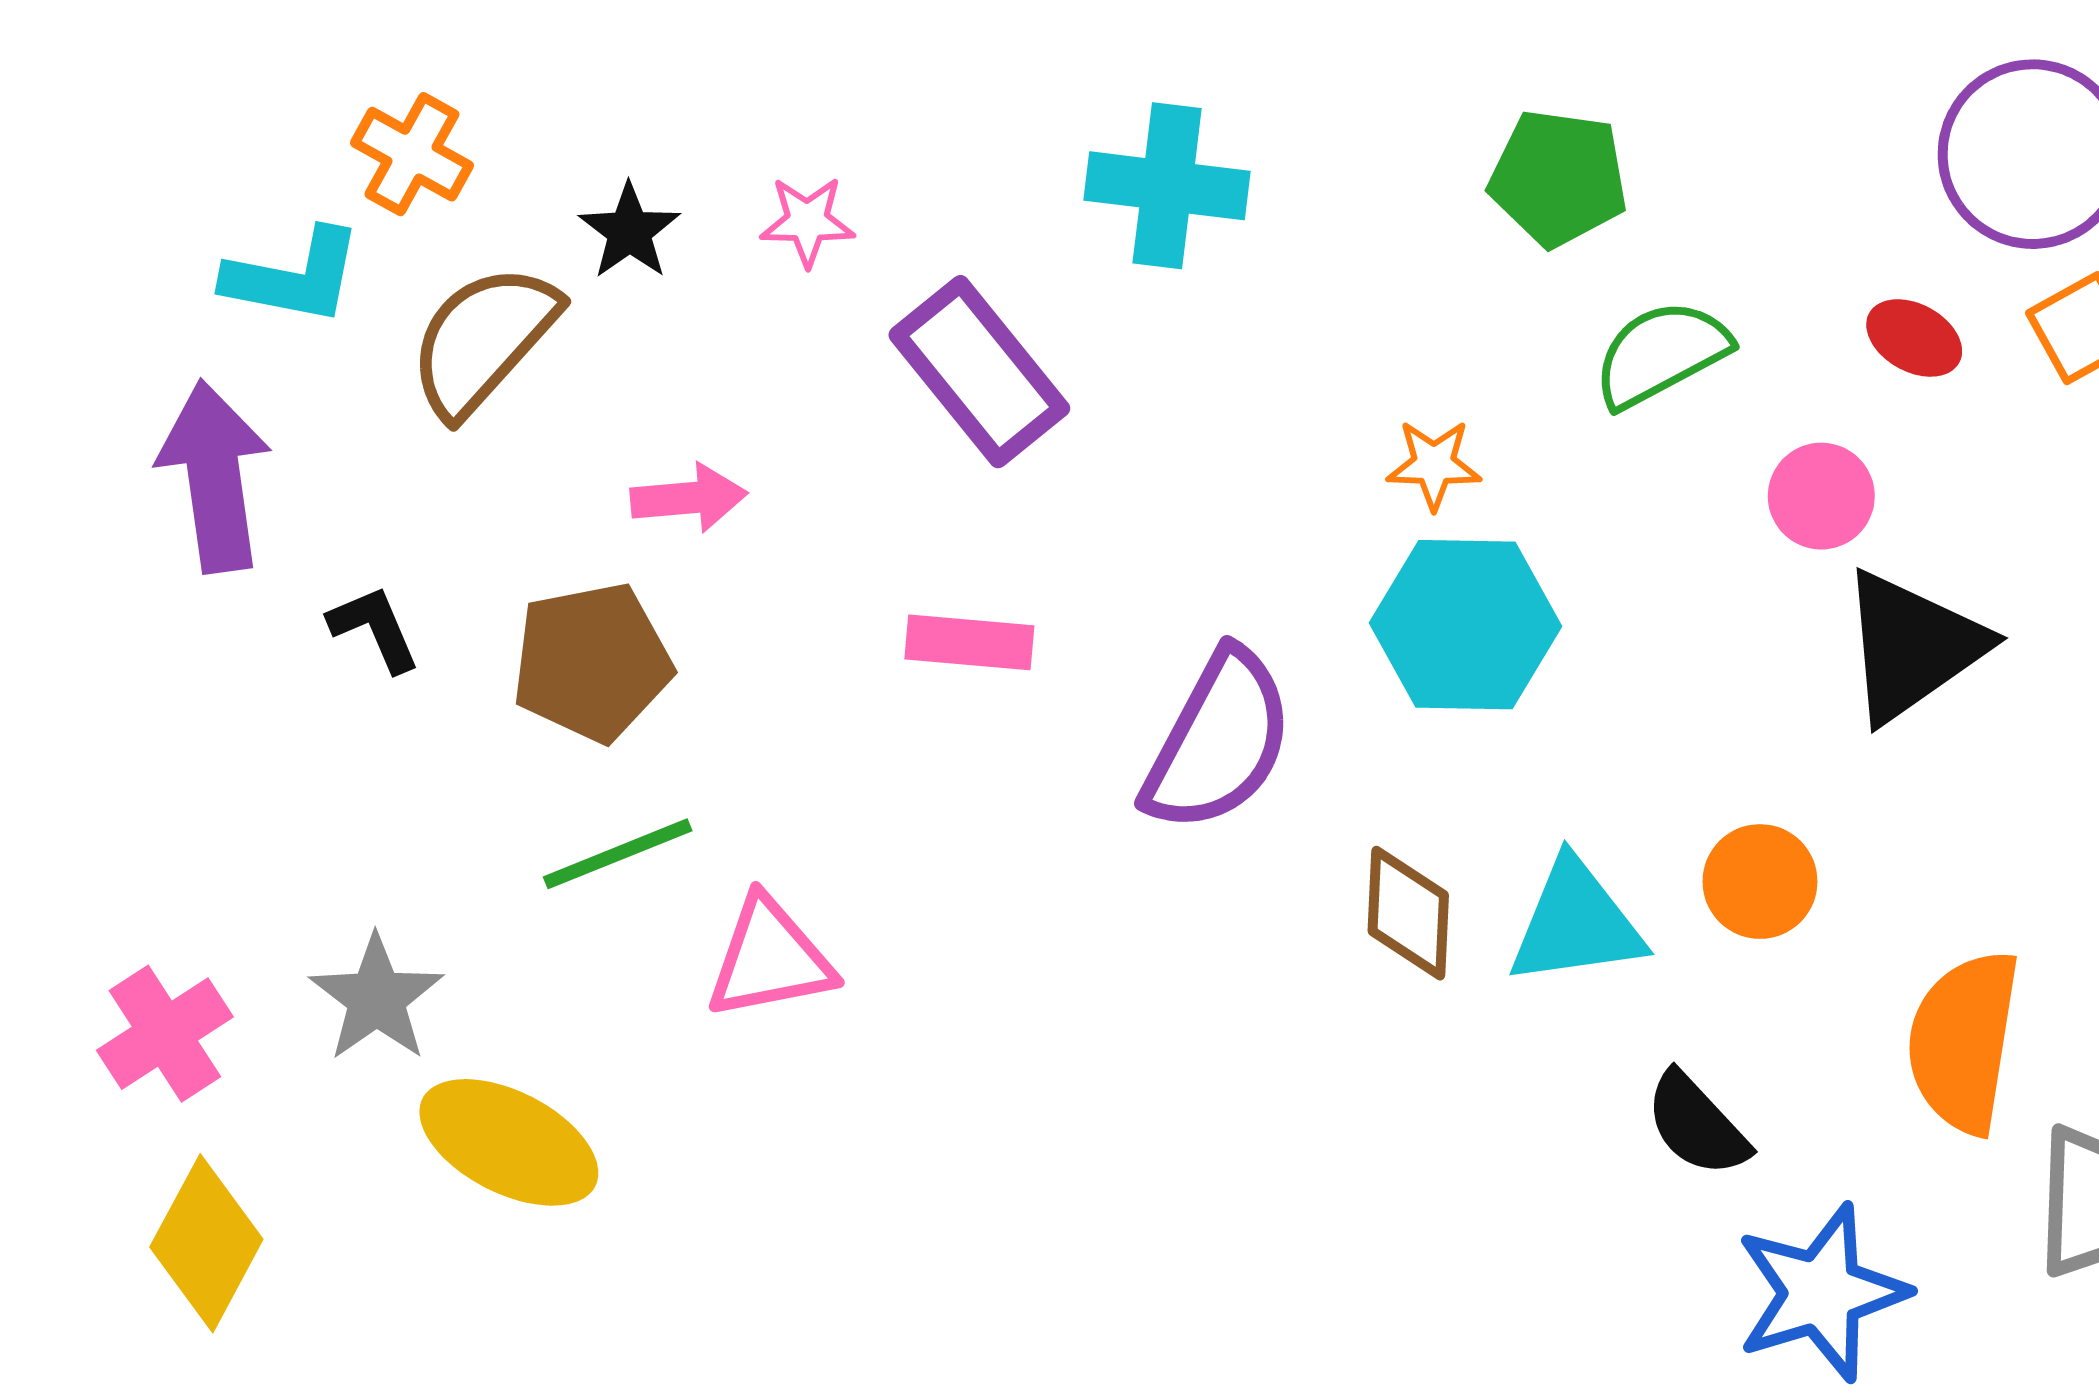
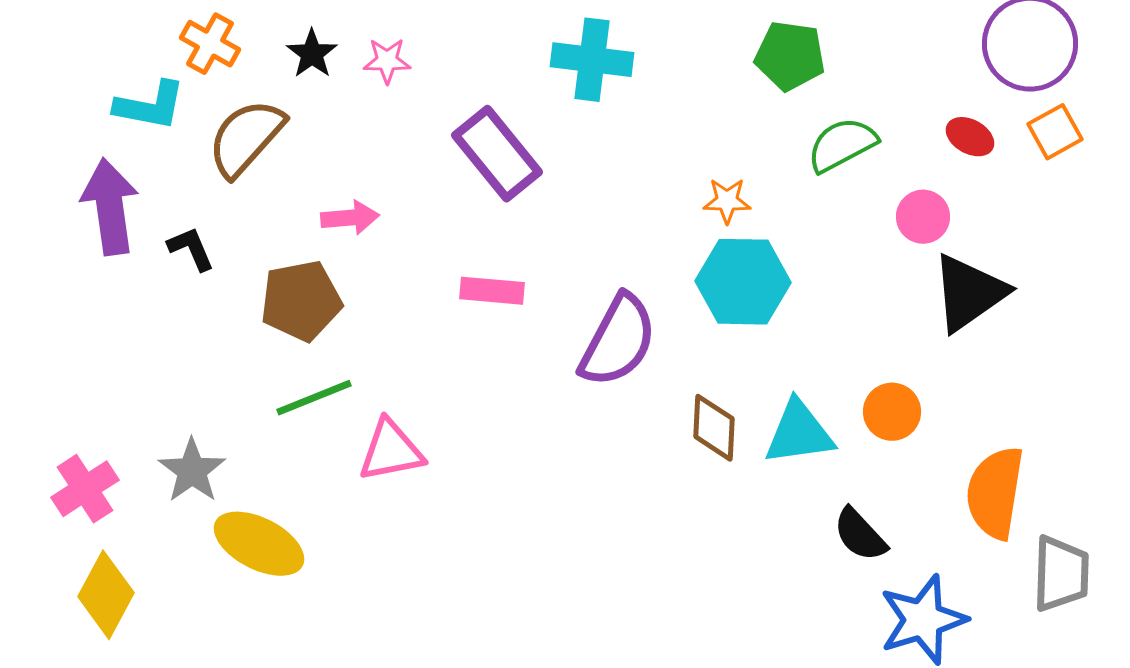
pink star: (807, 221) -> (387, 61), moved
black star: (629, 231) -> (312, 54), moved
black L-shape: (374, 629) -> (191, 249), moved

